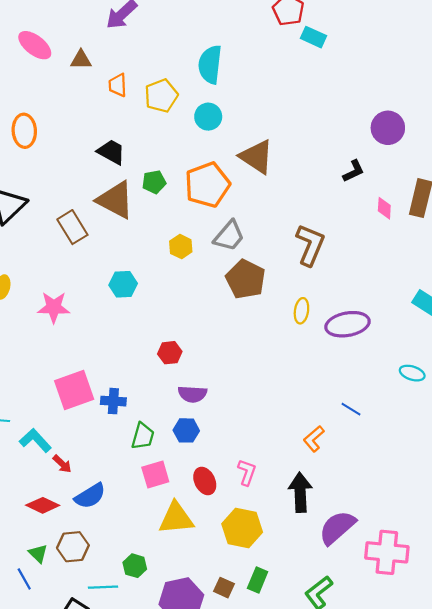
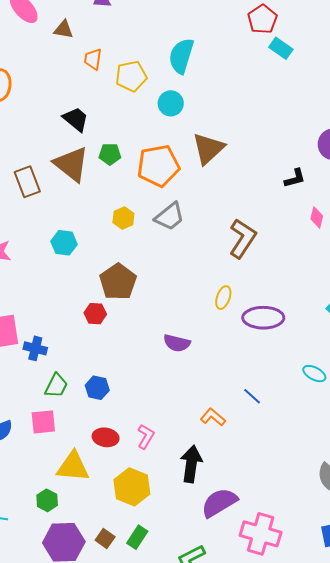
brown triangle: (257, 157) -> (208, 148), turned 33
brown pentagon: (246, 279) -> (118, 282), moved
purple semicircle: (192, 394) -> (177, 343), moved
orange L-shape: (314, 439) -> (213, 417), turned 70
pink square: (155, 474) -> (43, 422), moved
red ellipse: (205, 481) -> (106, 437), turned -65
green hexagon: (135, 566) -> (47, 500), moved

